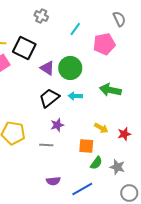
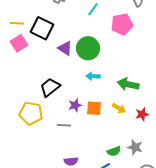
green arrow: (110, 90) -> (128, 84), moved
black trapezoid: (49, 98) -> (50, 87), moved
orange square: (86, 146) -> (94, 108), moved
green semicircle: (96, 163) -> (114, 151), moved, turned 32

